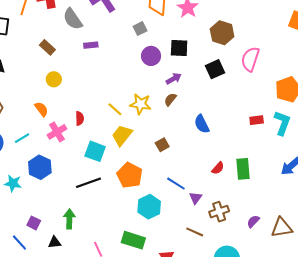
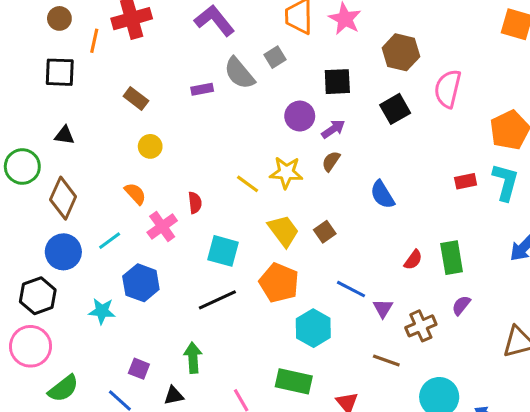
gray semicircle: (73, 19) -> (239, 73), moved
purple circle: (151, 56) -> (300, 116), moved
yellow trapezoid: (122, 135) -> (283, 231), moved, turned 110
purple semicircle: (253, 221) -> (461, 305), moved

